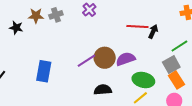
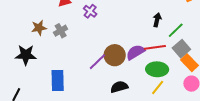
gray cross: (56, 15) -> (61, 31), moved
red line: (137, 27) -> (155, 47), moved
black star: (16, 28) -> (26, 55), moved, size x1.5
green line: (179, 46) -> (176, 30), moved

